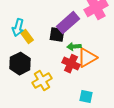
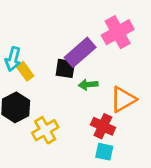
orange triangle: (87, 58) -> (123, 99), moved
red cross: (71, 64) -> (103, 126), moved

